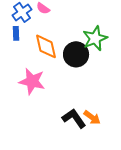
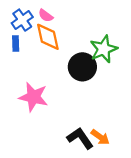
orange diamond: (46, 46) -> (48, 37), moved

